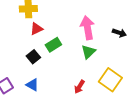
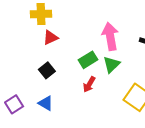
green rectangle: (53, 45) -> (88, 60), moved
red arrow: (79, 87) -> (89, 84), moved

